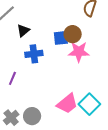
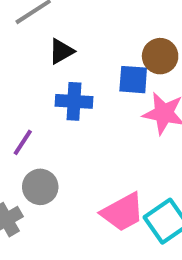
brown circle: (73, 34) -> (160, 56), moved
gray circle: (32, 116) -> (40, 187), moved

